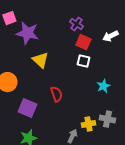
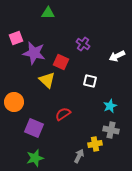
red square: (83, 42) -> (61, 62), moved
red semicircle: (56, 94) -> (63, 114), turned -105
gray cross: (107, 119) -> (111, 130), moved

